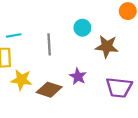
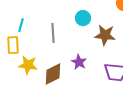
cyan line: (14, 35) -> (21, 25), turned -64
brown diamond: (49, 90) -> (53, 74), turned -45

